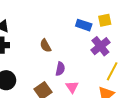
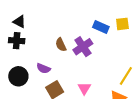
purple cross: (100, 46) -> (83, 47), moved
purple semicircle: (60, 69) -> (43, 68), moved, turned 96

